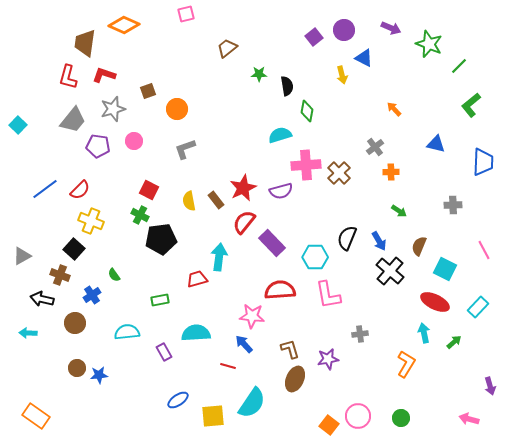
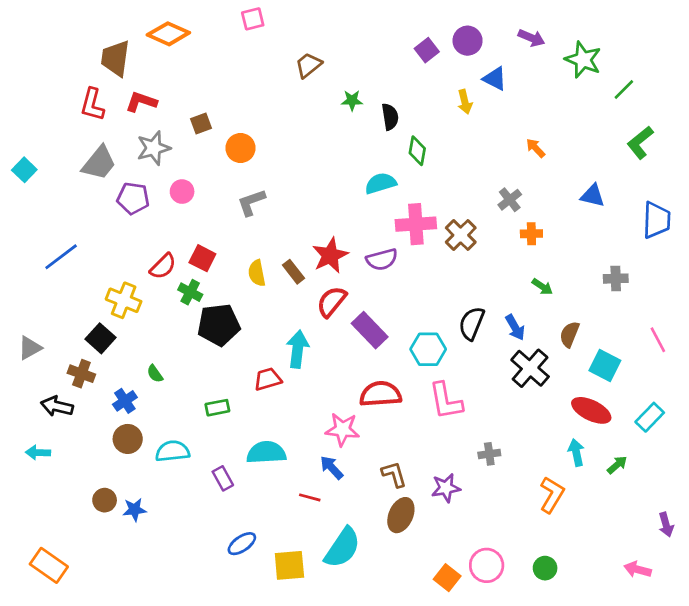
red semicircle: (80, 190) -> (163, 266), moved
brown circle: (75, 323) -> (128, 439), moved

